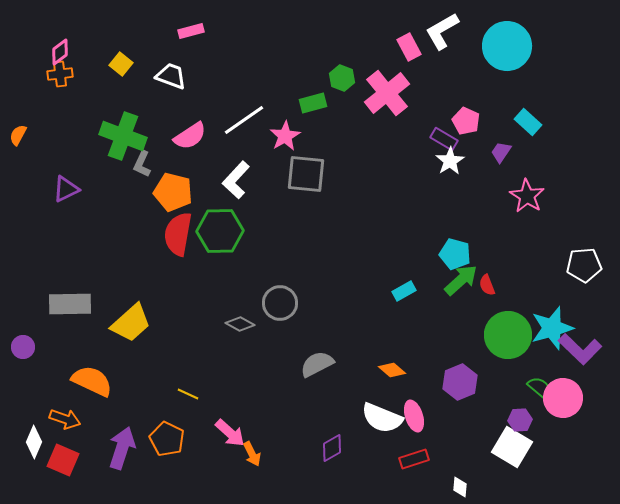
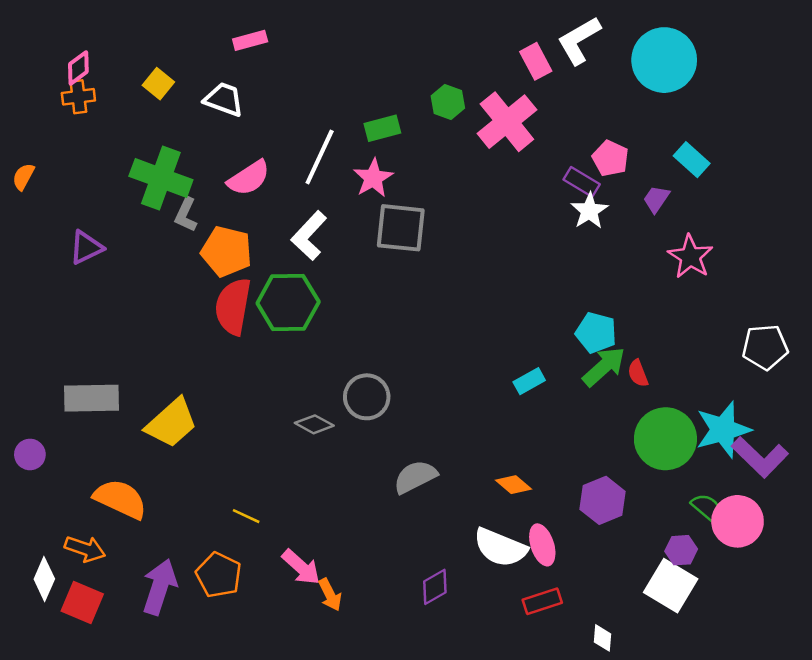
green rectangle: (313, 103) -> (382, 128), moved
white line: (244, 120) -> (320, 157), turned -30

